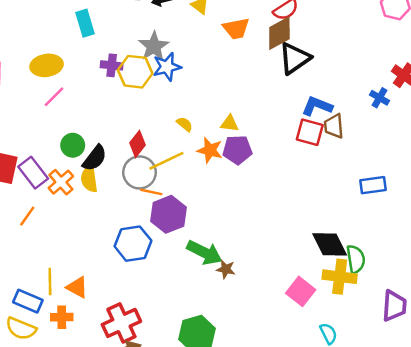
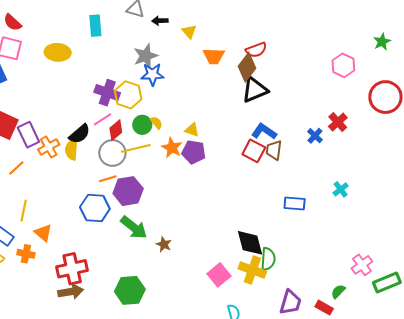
brown diamond: (279, 33) -> (247, 67), turned -36
purple cross: (112, 65) -> (107, 93), moved, size x1.4
yellow hexagon: (135, 72) -> (128, 95), moved
pink line: (54, 97) -> (103, 119), moved
green circle: (73, 145) -> (142, 125), moved
orange line: (151, 192) -> (108, 179), moved, turned -42
green arrow: (204, 253) -> (134, 227), moved
yellow line: (50, 281) -> (24, 211), moved

